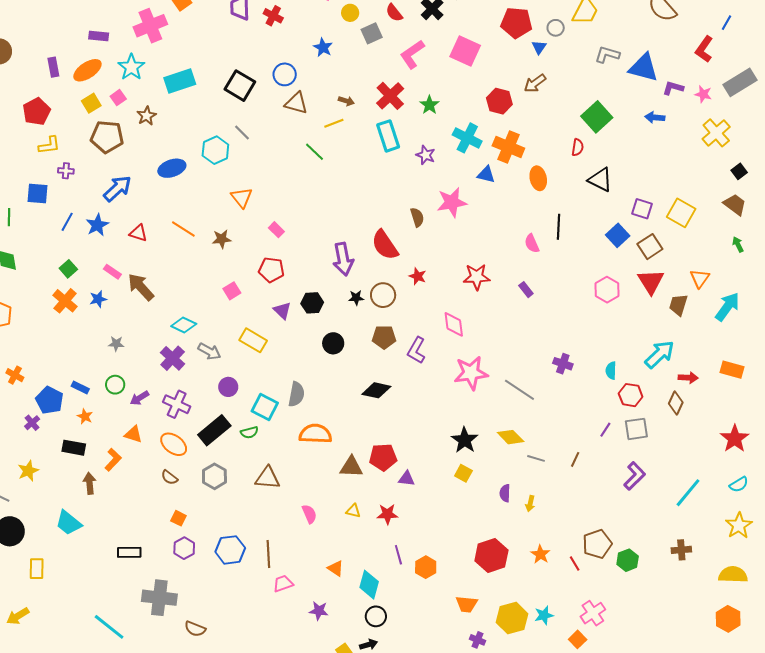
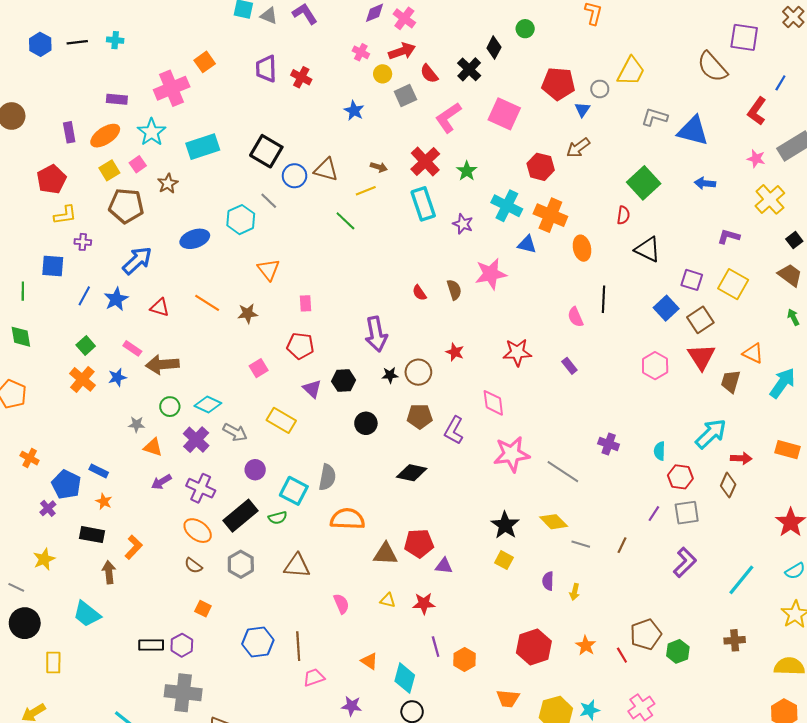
blue circle: (285, 74) -> (295, 176), moved
purple L-shape: (673, 88) -> (729, 237), moved
pink rectangle: (276, 230) -> (305, 303), turned 42
red semicircle: (385, 245) -> (419, 293), moved, size x0.5
orange triangle: (700, 278) -> (753, 353), turned -40
brown arrow: (141, 287) -> (162, 364), turned -52
green circle: (115, 385) -> (170, 407), moved
orange triangle: (133, 434) -> (153, 447), moved
purple hexagon: (184, 548) -> (182, 645), moved

